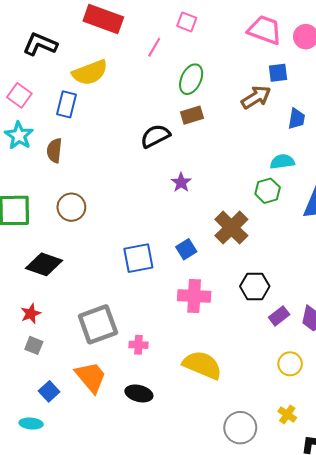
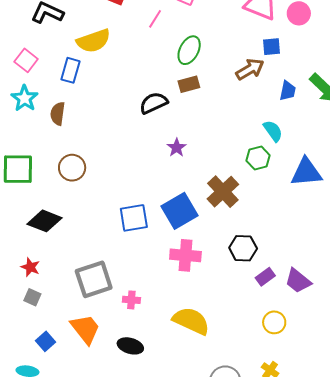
cyan semicircle: (282, 162) -> (273, 131), turned 60
blue square: (186, 249) -> (179, 211), size x1.8
red star: (31, 314) -> (30, 267), turned -30

